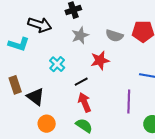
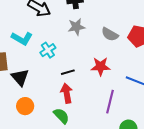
cyan L-shape: (19, 44) -> (22, 38), moved
red star: (100, 60) -> (101, 67), moved

